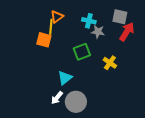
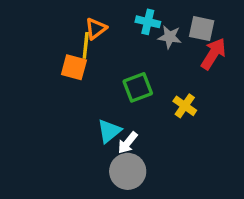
cyan cross: (89, 21) -> (148, 22), moved
gray star: (98, 32) -> (170, 37), moved
white arrow: (57, 98) -> (128, 143), moved

